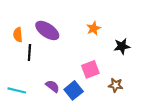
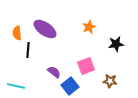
purple semicircle: (53, 86) -> (54, 72), moved

